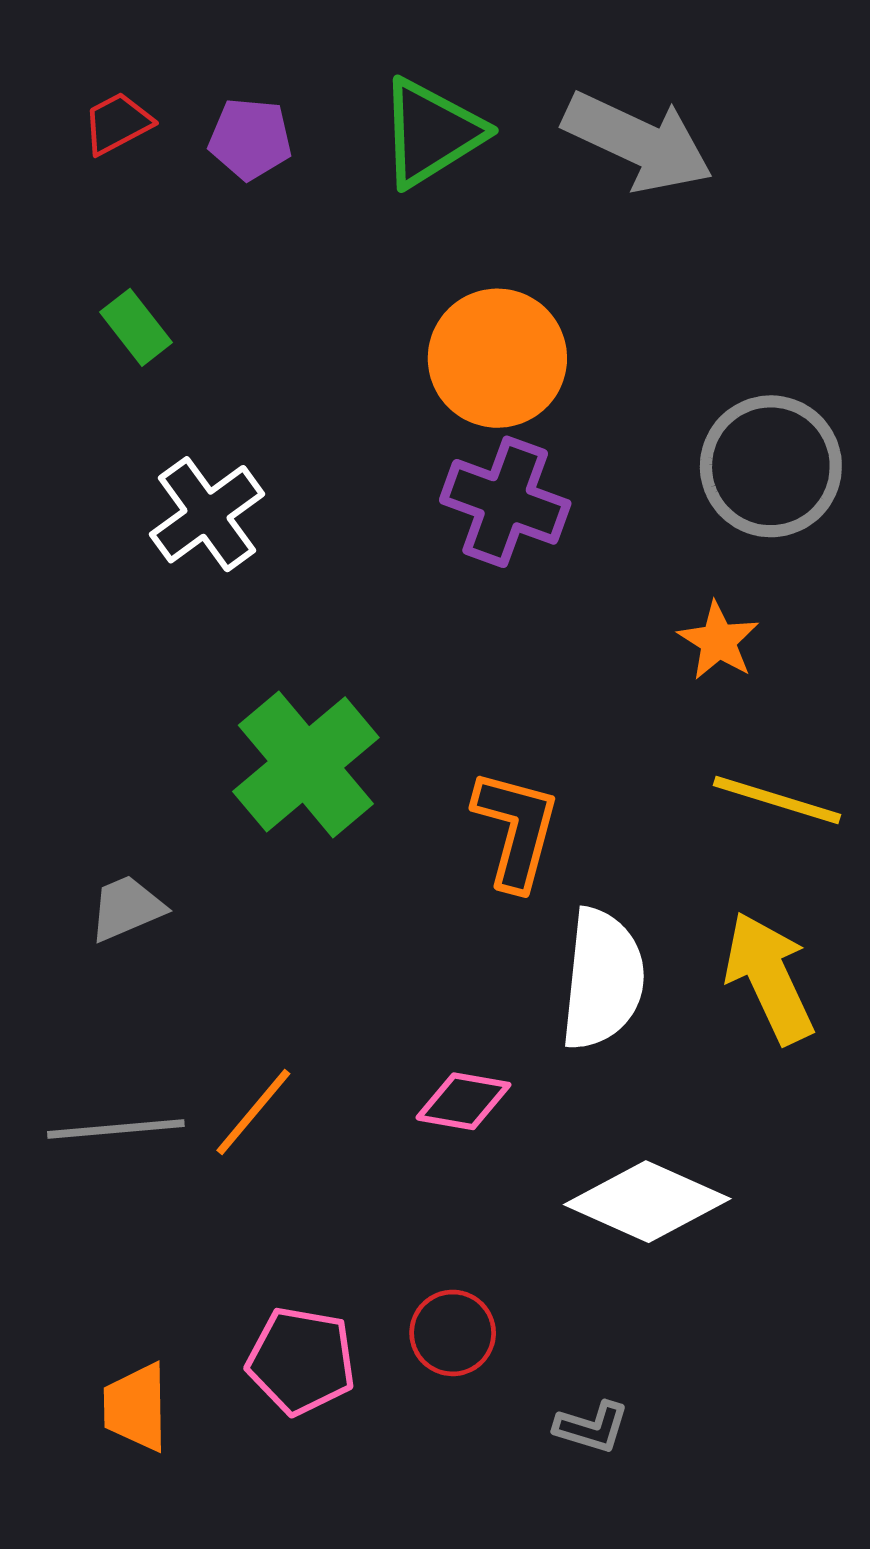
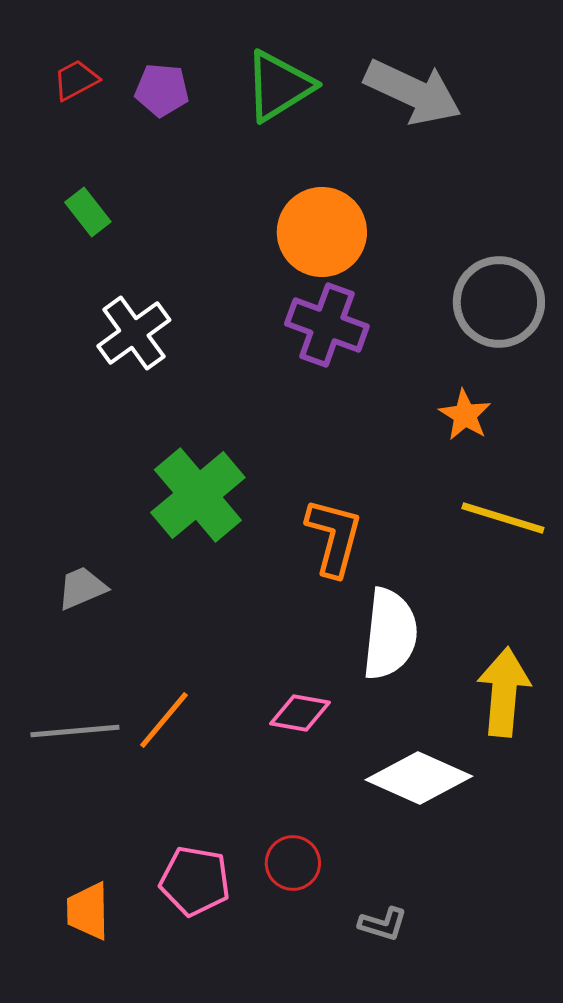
yellow arrow: (769, 978) -> (504, 692), moved, turned 30

